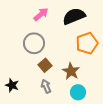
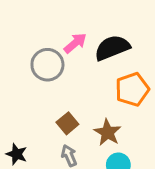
pink arrow: (41, 14) -> (75, 43), moved
gray circle: (34, 43) -> (47, 65), moved

